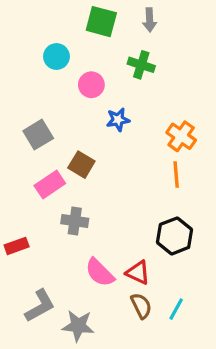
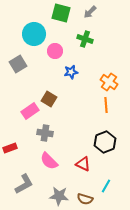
gray arrow: (150, 20) -> (90, 12), turned 48
cyan circle: (56, 57) -> (34, 34), size x1.5
gray square: (38, 135) -> (18, 64), moved
pink semicircle: (100, 273) -> (49, 161), moved
brown semicircle: (141, 306) -> (85, 199), moved, turned 133
gray star: (78, 326) -> (59, 196), moved

